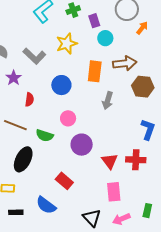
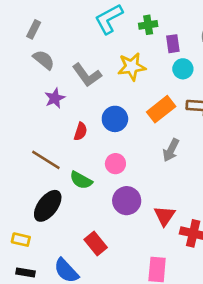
orange rectangle: (95, 71) -> (161, 109), turned 35
red semicircle: (29, 100) -> (81, 131), moved
red triangle: (110, 161) -> (165, 216), moved

